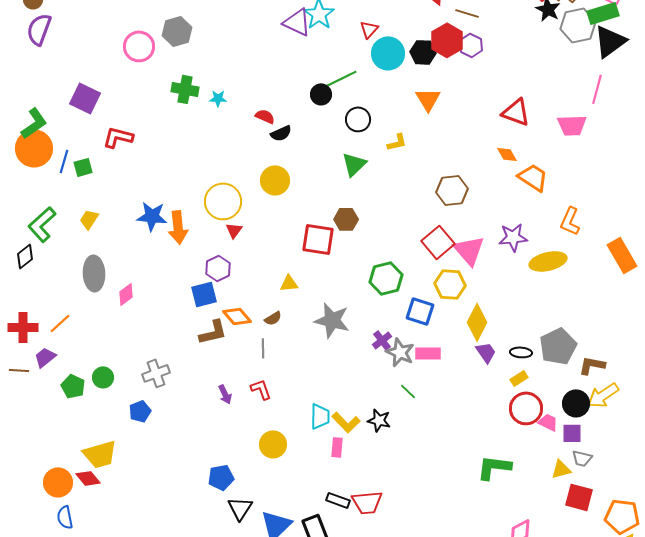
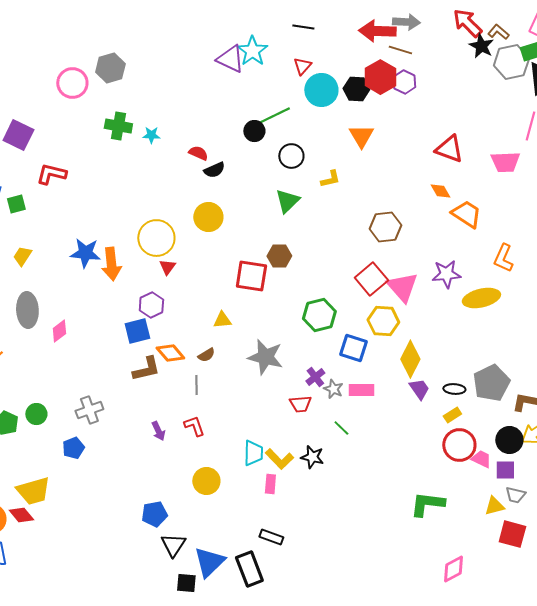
gray star: (400, 352) -> (333, 389), size x0.7
red trapezoid: (367, 502) -> (300, 404), moved, size x0.7

